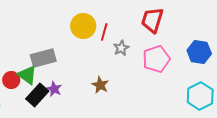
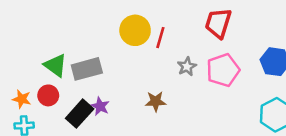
gray star: (121, 48) -> (187, 66), moved
green triangle: (27, 75) -> (55, 65), moved
brown star: (100, 85) -> (156, 101), turned -30

